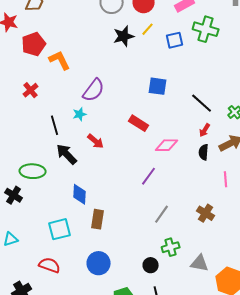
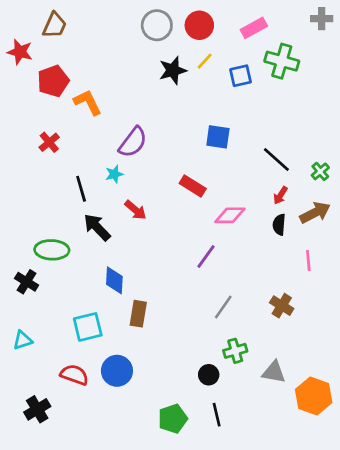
blue circle: (99, 263) -> (117, 371), moved

